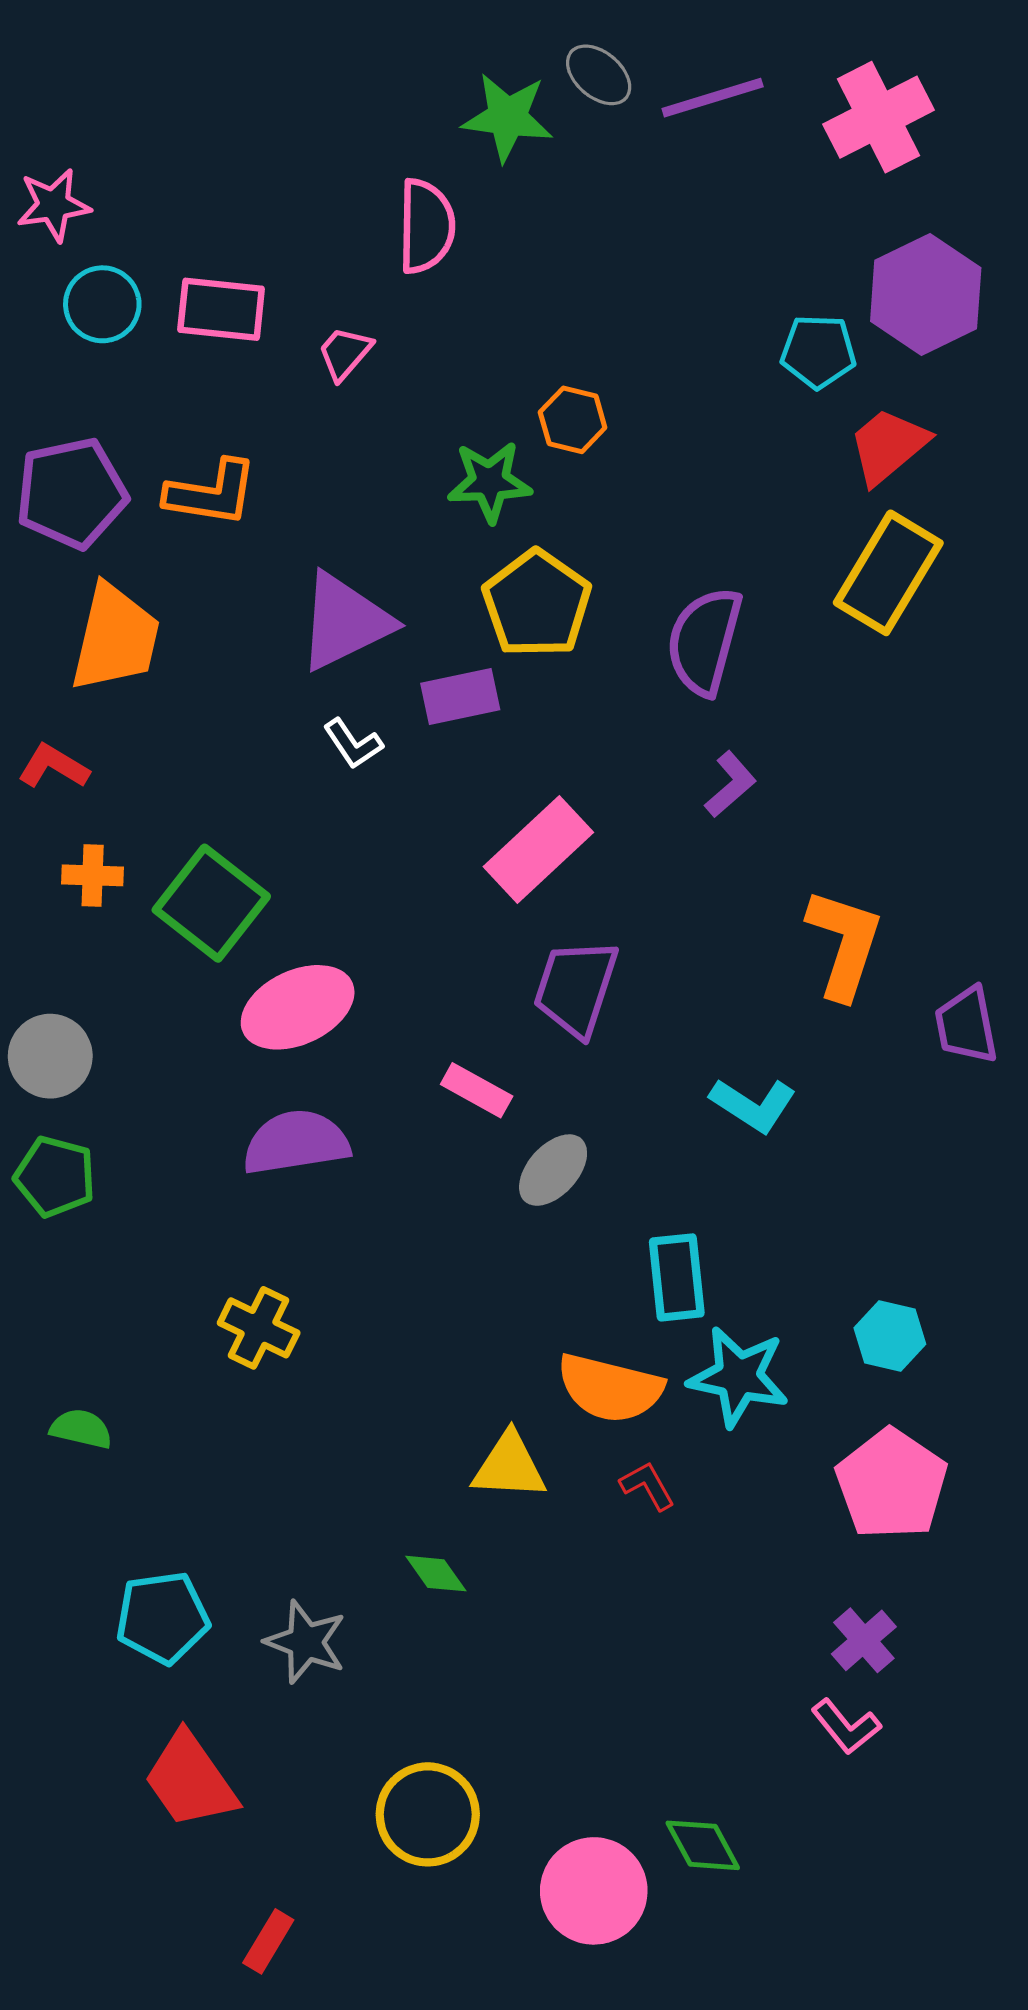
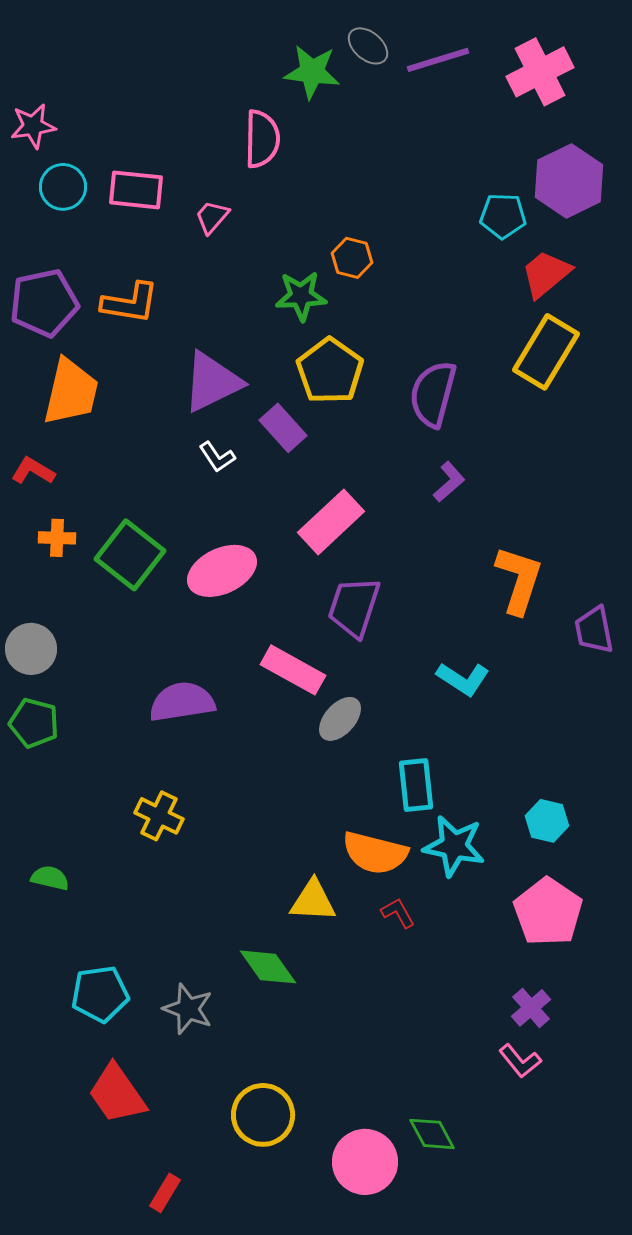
purple rectangle: (460, 696) -> (283, 428), turned 60
pink ellipse: (298, 1007) -> (222, 571), moved
pink rectangle: (477, 1090) -> (293, 670), size x1.5
green diamond: (436, 1574) -> (268, 967), size x1.5

